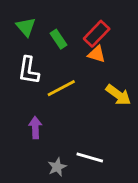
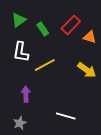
green triangle: (26, 27) -> (19, 20), turned 35
orange triangle: (97, 54) -> (90, 37), moved
gray star: (57, 167) -> (20, 123), moved

